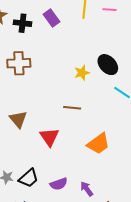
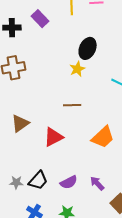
black ellipse: (108, 65) -> (88, 48), moved, turned 75
brown triangle: (18, 119) -> (20, 123), turned 42
red triangle: (49, 137) -> (53, 137), turned 45

